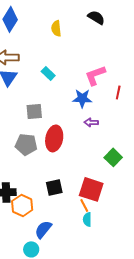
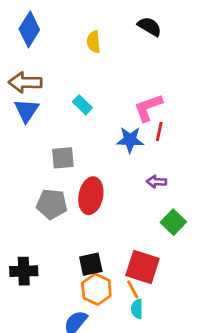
red line: (118, 92) -> (159, 131), moved
purple arrow: (91, 122) -> (157, 182), moved
orange hexagon: (22, 205) -> (96, 289), moved

